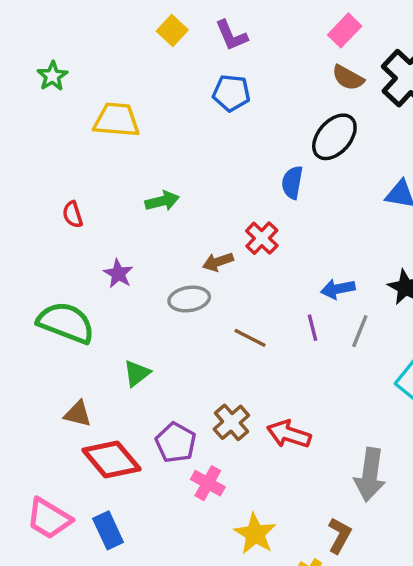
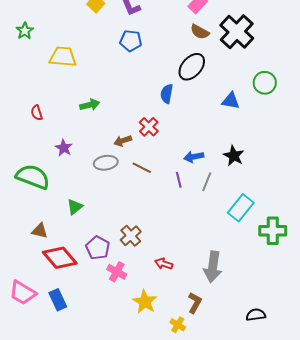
brown line: (250, 338) -> (142, 168), moved
red arrow: (289, 434) -> (164, 264), moved, size x0.7

